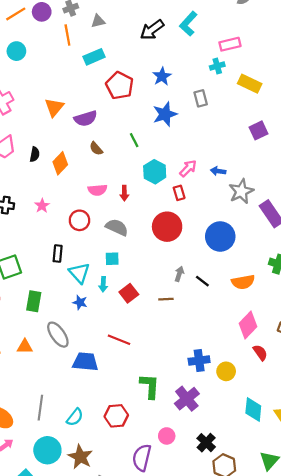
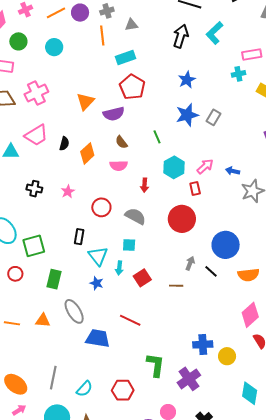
black arrow: (152, 30) -> (181, 36), turned 140
red pentagon: (120, 85) -> (132, 87), moved
gray rectangle: (201, 98) -> (213, 117), moved, turned 42
pink semicircle: (97, 190) -> (119, 166), moved
blue circle: (220, 236) -> (226, 245), moved

